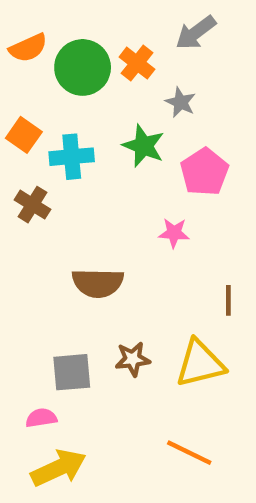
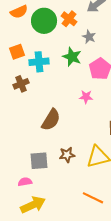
orange square: (24, 135) -> (17, 52), turned 35
brown cross: (32, 205) -> (21, 84), turned 35
brown semicircle: (98, 283) -> (51, 120), turned -60

